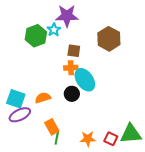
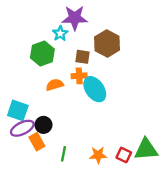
green hexagon: (36, 36) -> (42, 54), moved
brown hexagon: (109, 39) -> (107, 43), moved
black circle: (72, 94) -> (43, 125), moved
orange semicircle: (43, 98) -> (55, 85), moved
orange rectangle: (52, 127) -> (37, 142), moved

